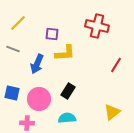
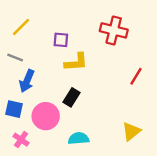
blue arrow: (37, 64) -> (27, 81), moved
black rectangle: (68, 91) -> (71, 97), moved
pink cross: (27, 123) -> (21, 140), moved, turned 32

